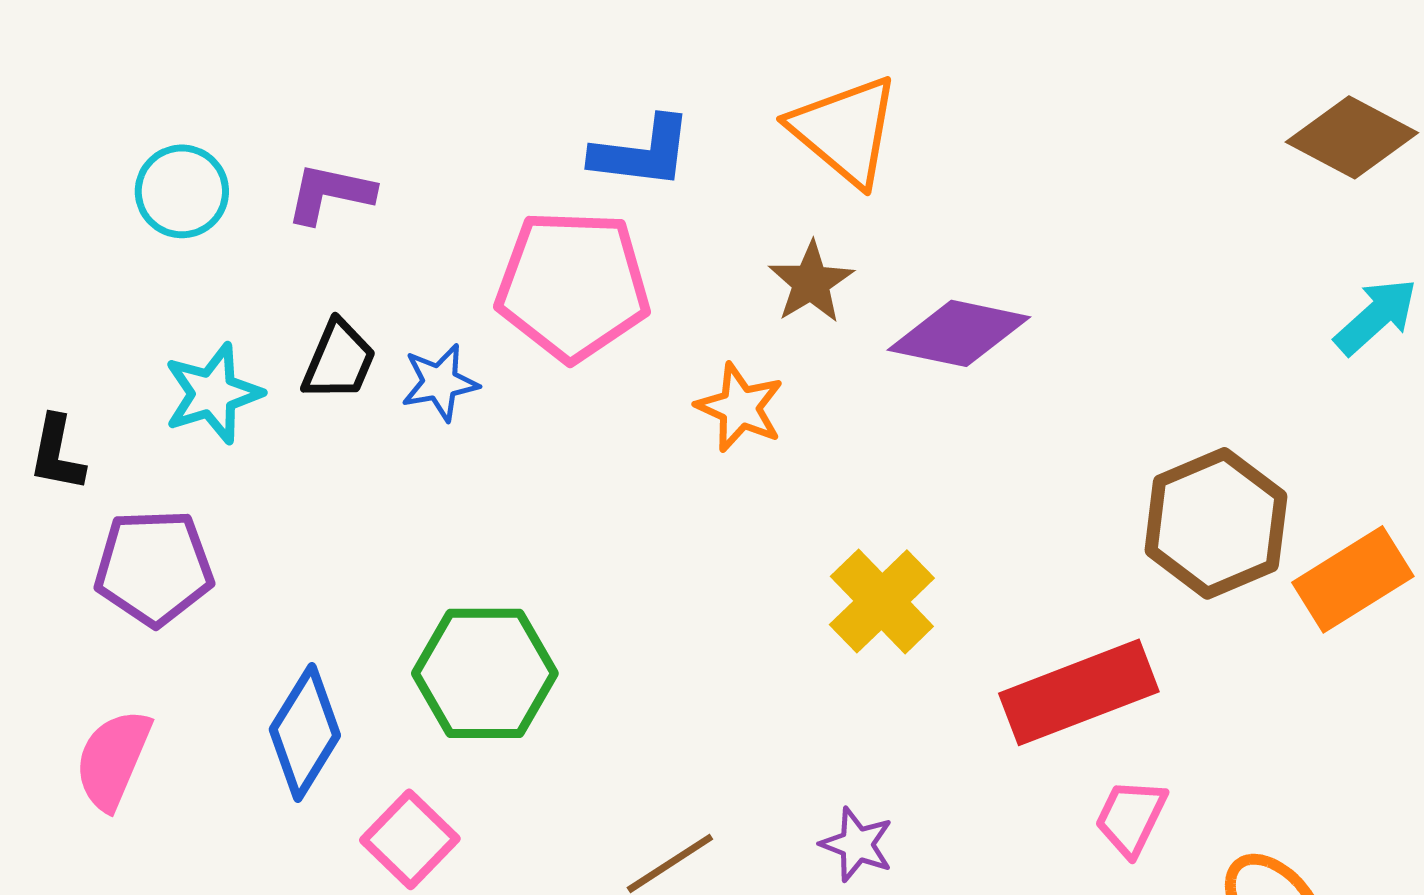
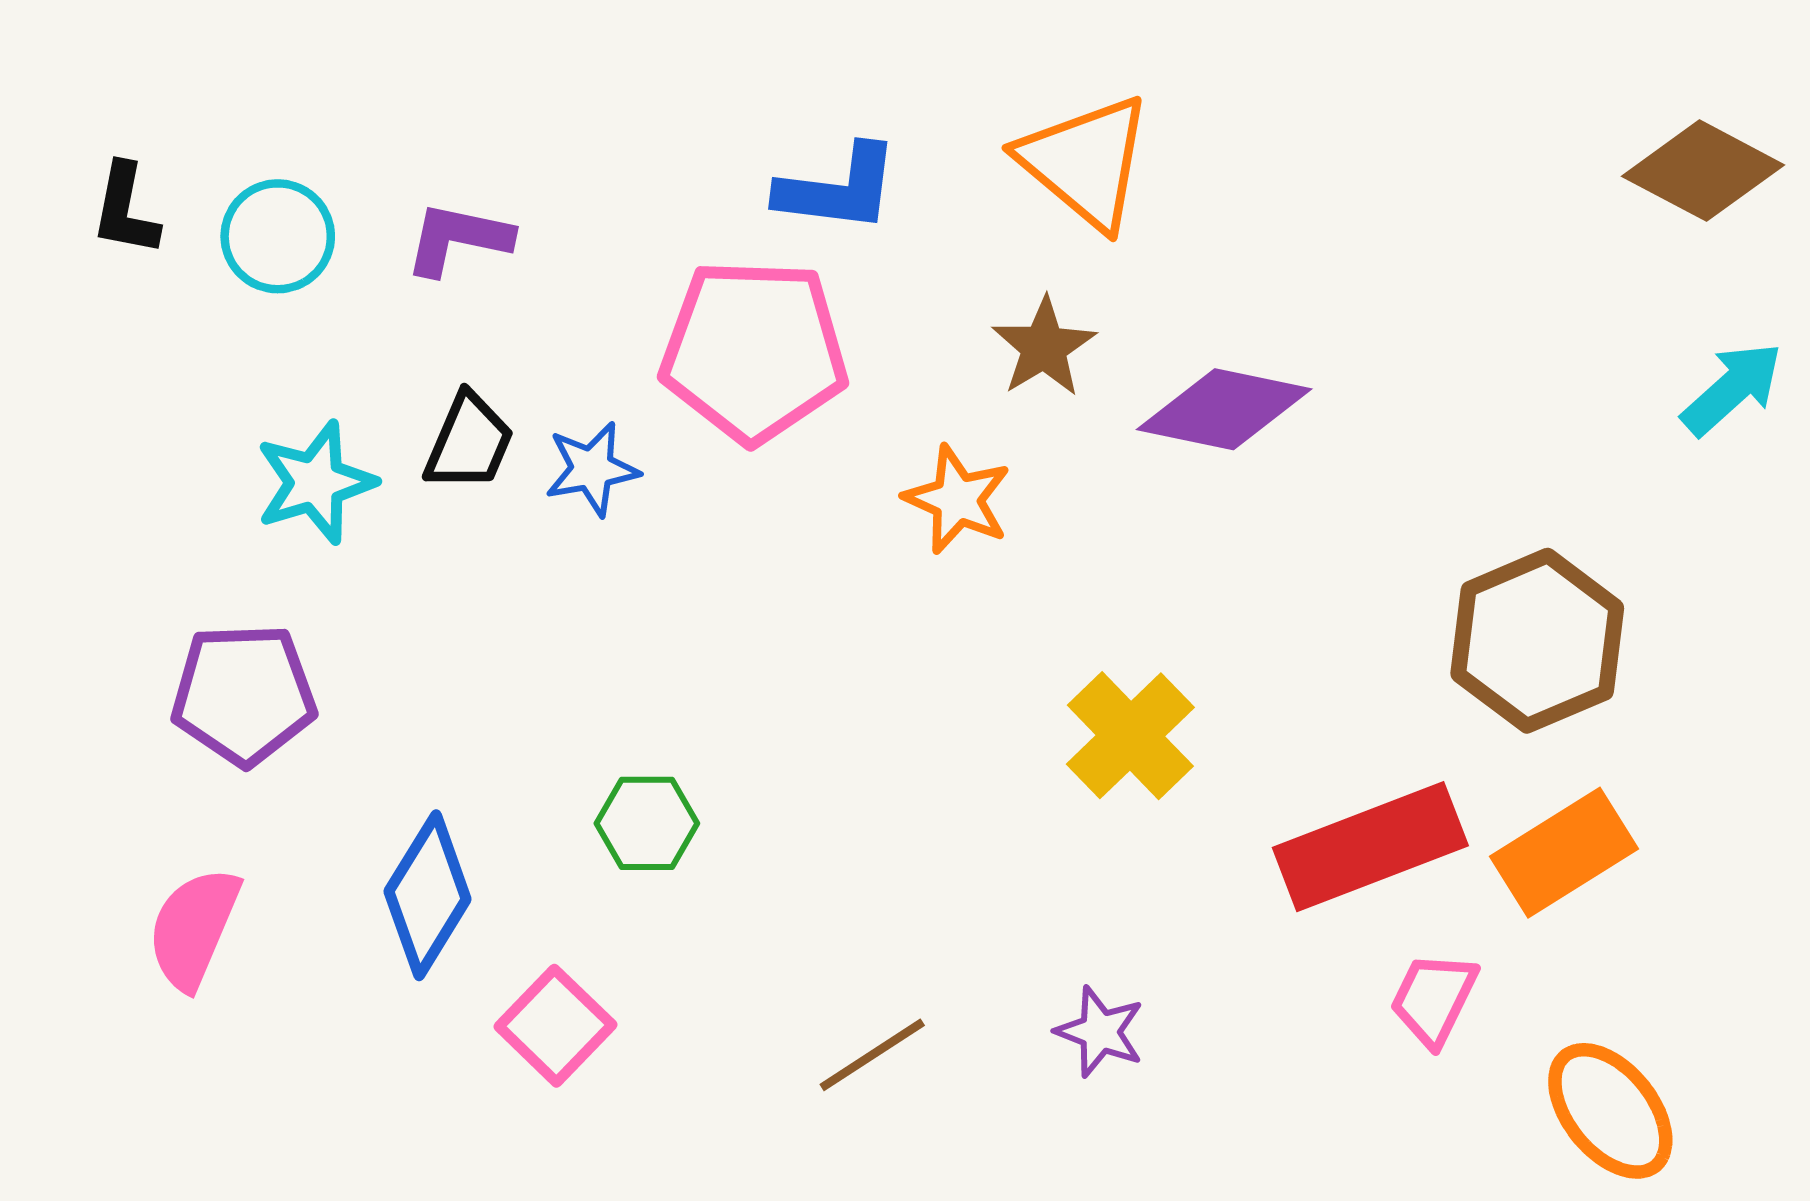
black L-shape: (57, 453) -> (125, 210), moved
orange rectangle: (1353, 579) -> (1564, 853), moved
green hexagon: (485, 673) -> (647, 823), size x0.6

